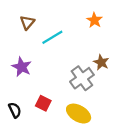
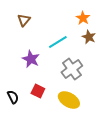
cyan line: (52, 37) -> (58, 42), moved
brown star: (101, 62) -> (89, 37), moved
purple star: (22, 67) -> (31, 59), moved

